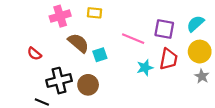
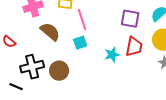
pink line: (133, 39) -> (82, 20), moved, turned 50
cyan square: (100, 55) -> (80, 43), moved

